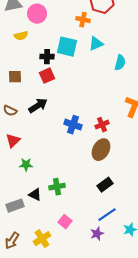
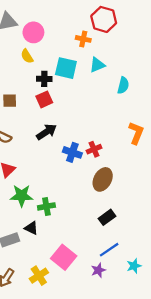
yellow semicircle: (21, 36) -> (27, 56), moved, turned 72
black arrow: (38, 106) -> (46, 132), moved
red cross: (102, 125) -> (94, 149), moved
green star: (26, 165) -> (22, 196), size x1.5
green cross: (57, 187) -> (46, 206), moved
pink square: (65, 222) -> (64, 257), size x1.6

